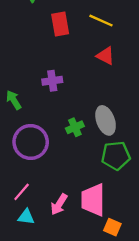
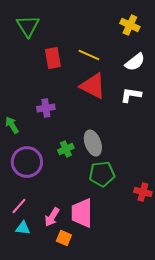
red triangle: (106, 56) -> (93, 86), size x1.6
orange square: (112, 227) -> (64, 238), moved

